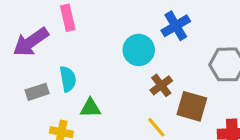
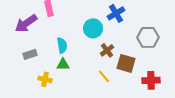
cyan semicircle: (68, 79) -> (62, 45), moved

